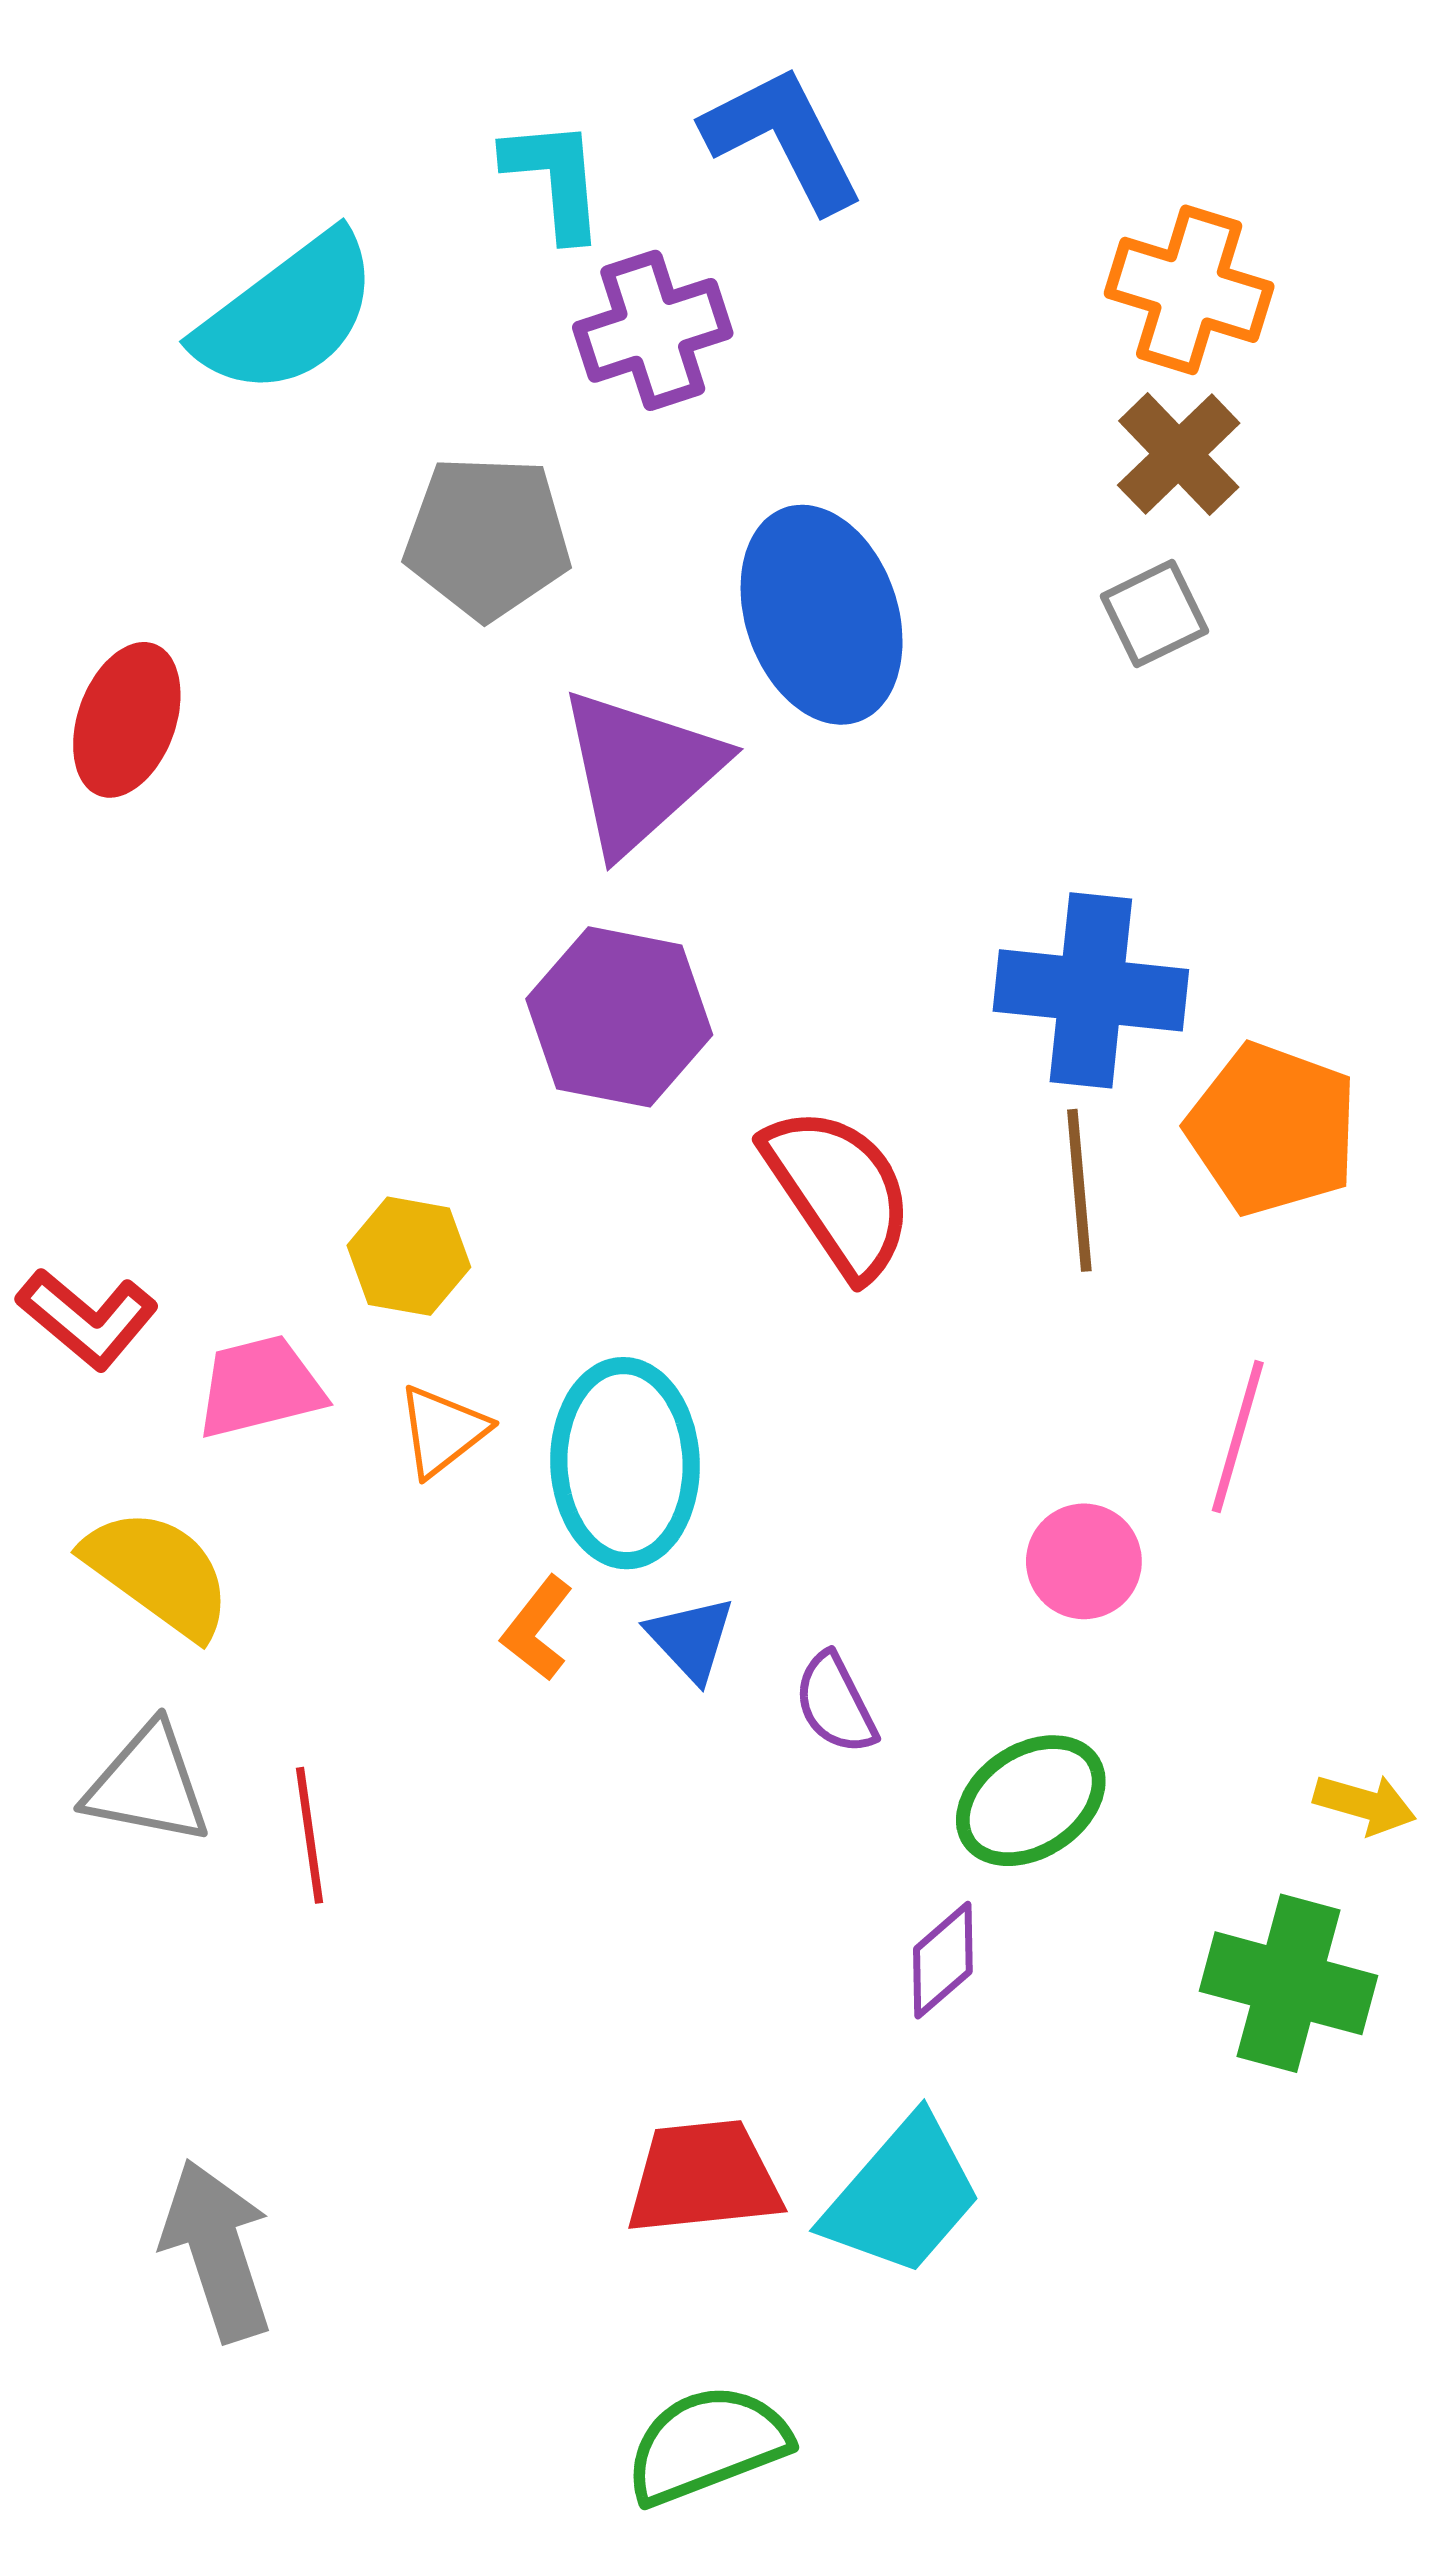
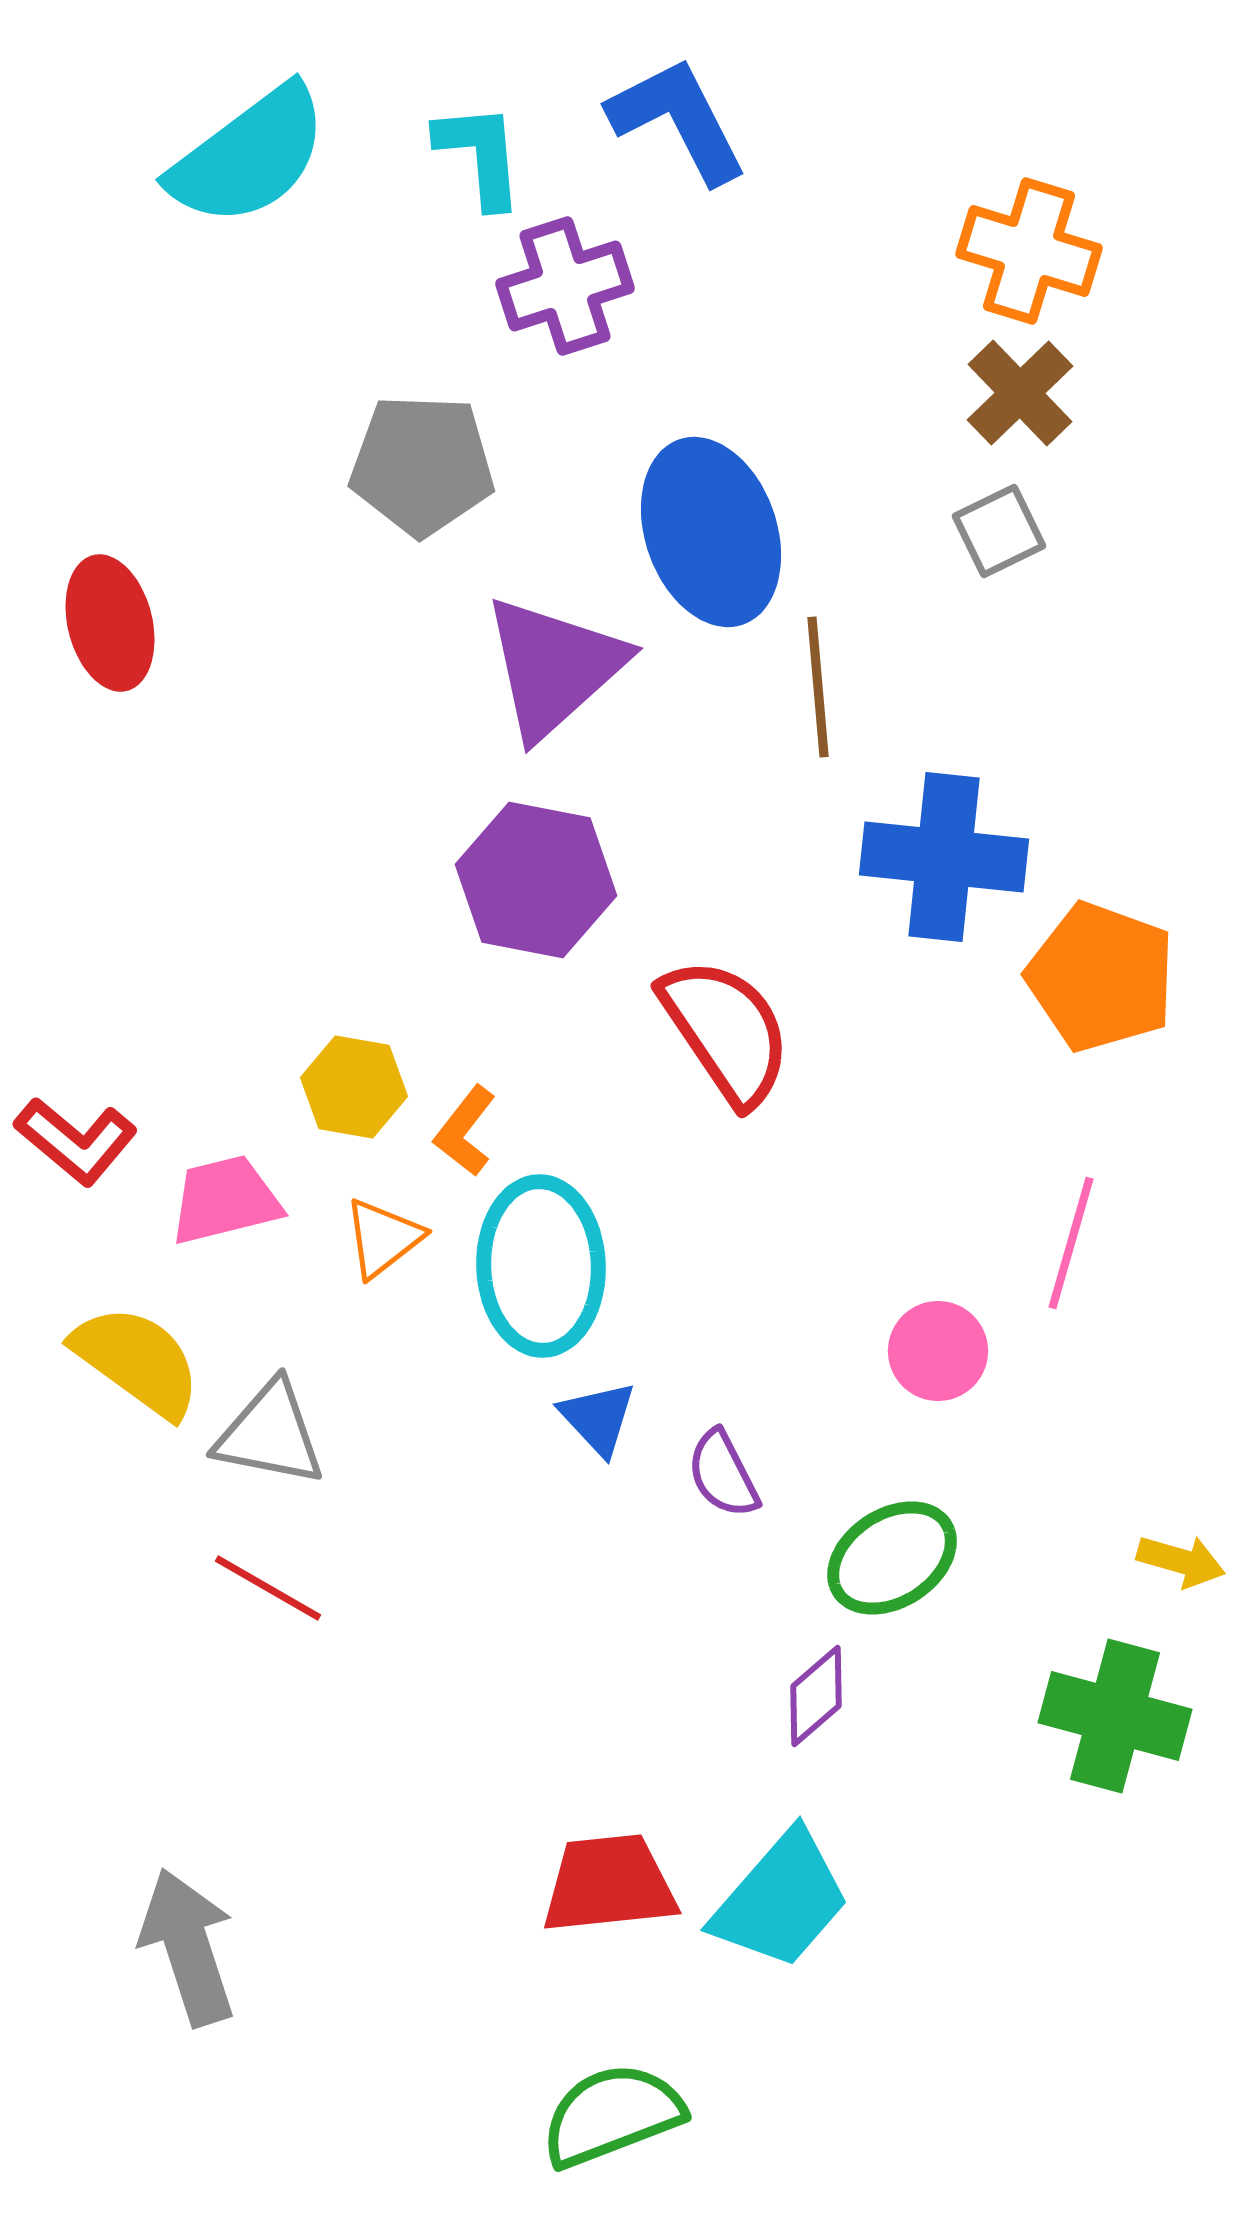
cyan semicircle: (288, 314) -> (249, 156), moved
red ellipse: (127, 720) -> (110, 623), turned -34
brown line: (1079, 1190) -> (818, 687), moved
orange L-shape: (537, 1628) -> (465, 1131), moved
gray triangle: (148, 1784) -> (270, 1434), moved
red line: (309, 1835) -> (268, 1588), turned -52

